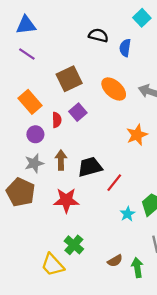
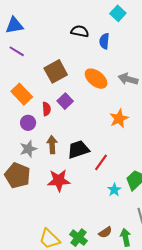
green cross: (74, 245) -> (79, 238), moved

